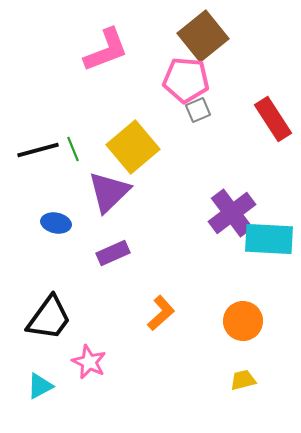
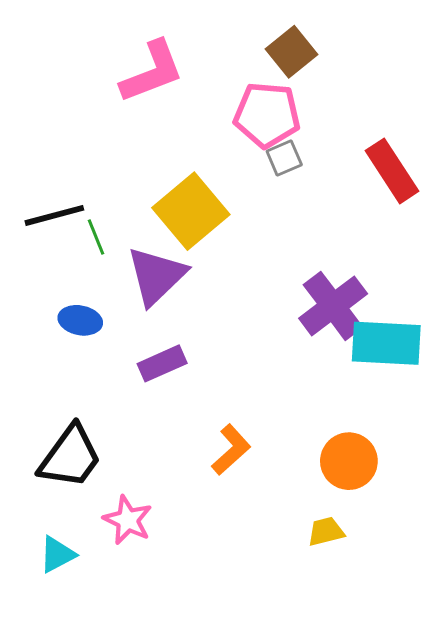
brown square: (203, 36) -> (291, 52), size x0.7
green line: (73, 149) -> (96, 237), moved
yellow trapezoid: (243, 380) -> (326, 532), moved

